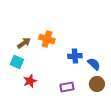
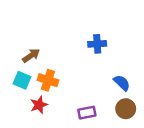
orange cross: (47, 39) -> (48, 80), moved
blue cross: (75, 56) -> (97, 44), moved

